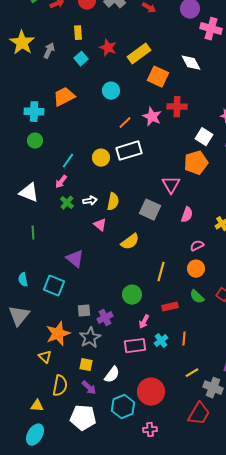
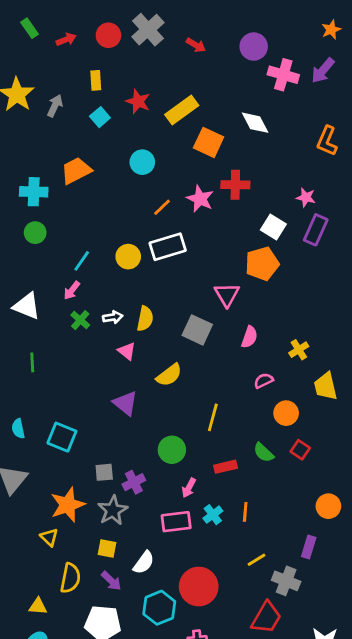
purple triangle: (75, 259) -> (125, 403), moved
orange circle: (196, 269) -> (286, 413), moved

